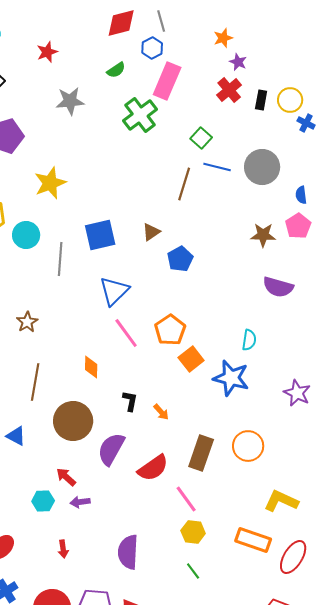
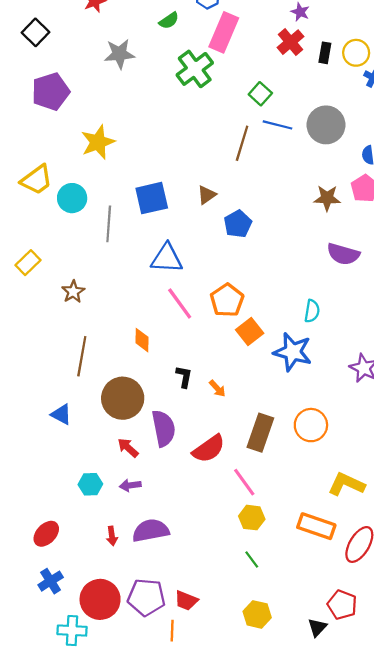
blue triangle: (114, 291) -> (167, 258), turned 48
purple semicircle: (111, 449) -> (164, 428), turned 140
red arrow: (66, 477) -> (128, 448), moved
purple semicircle: (128, 552) -> (151, 531), moved, turned 76

